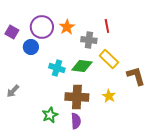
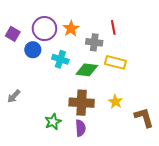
yellow rectangle: (109, 59) -> (115, 62), turned -30
cyan cross: (57, 68) -> (60, 59), moved
brown L-shape: (136, 76) -> (144, 117), moved

